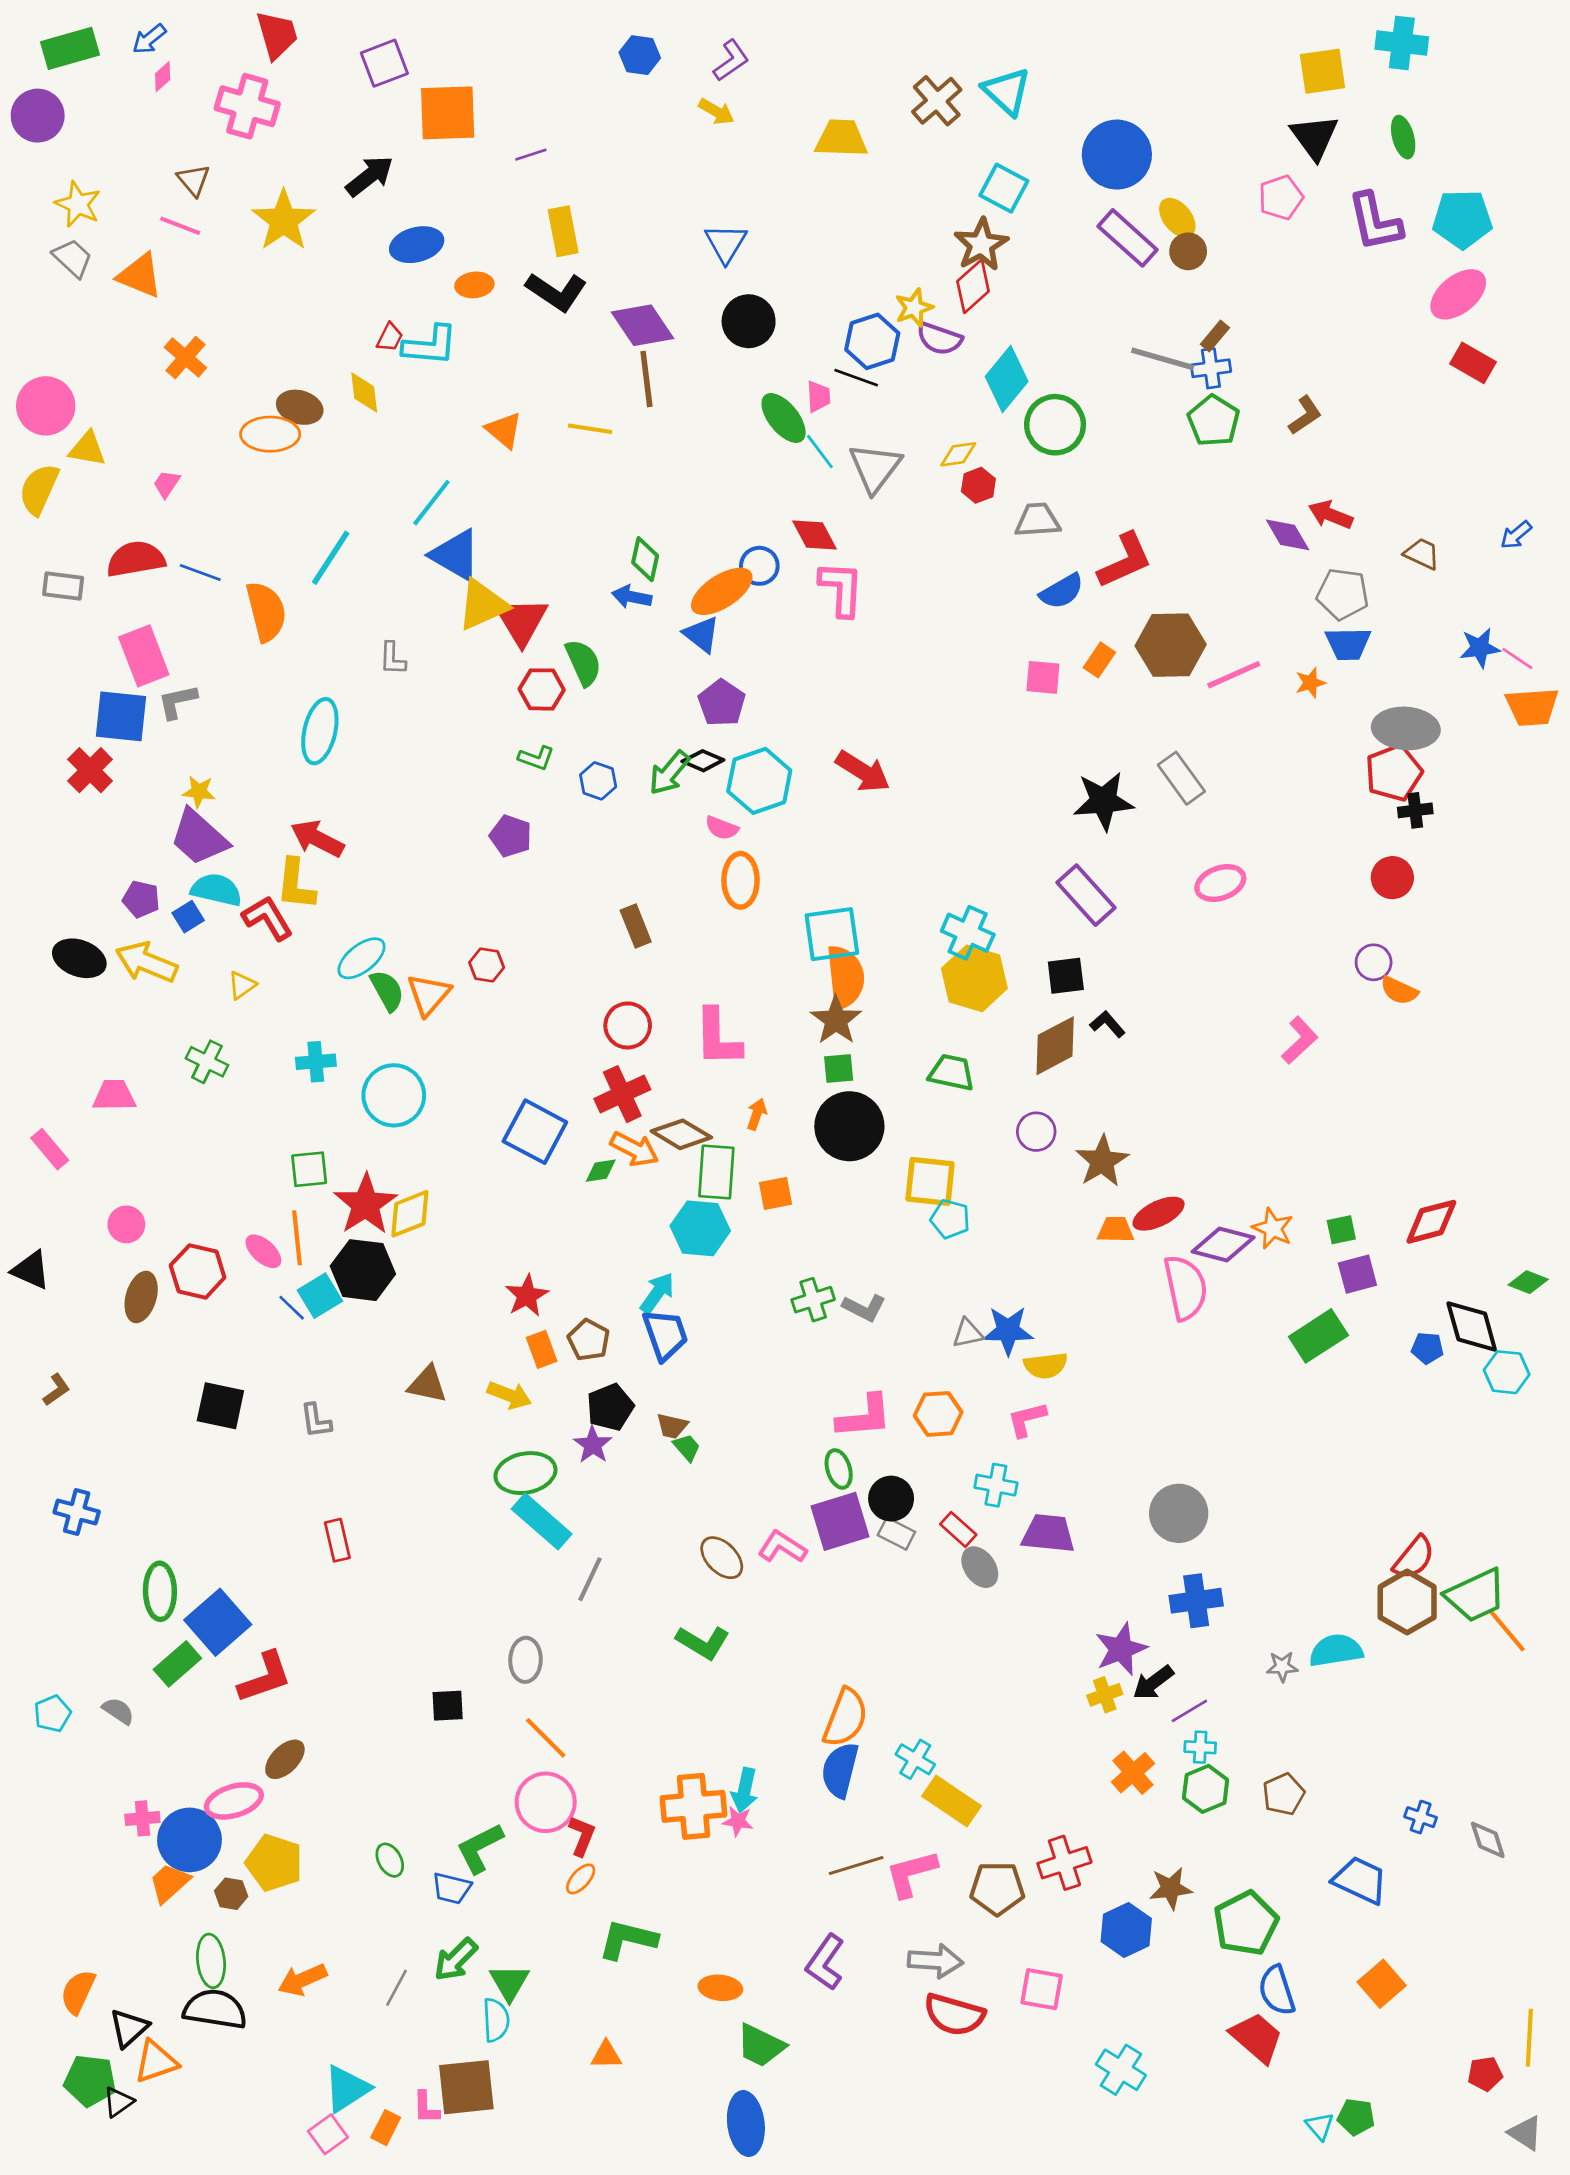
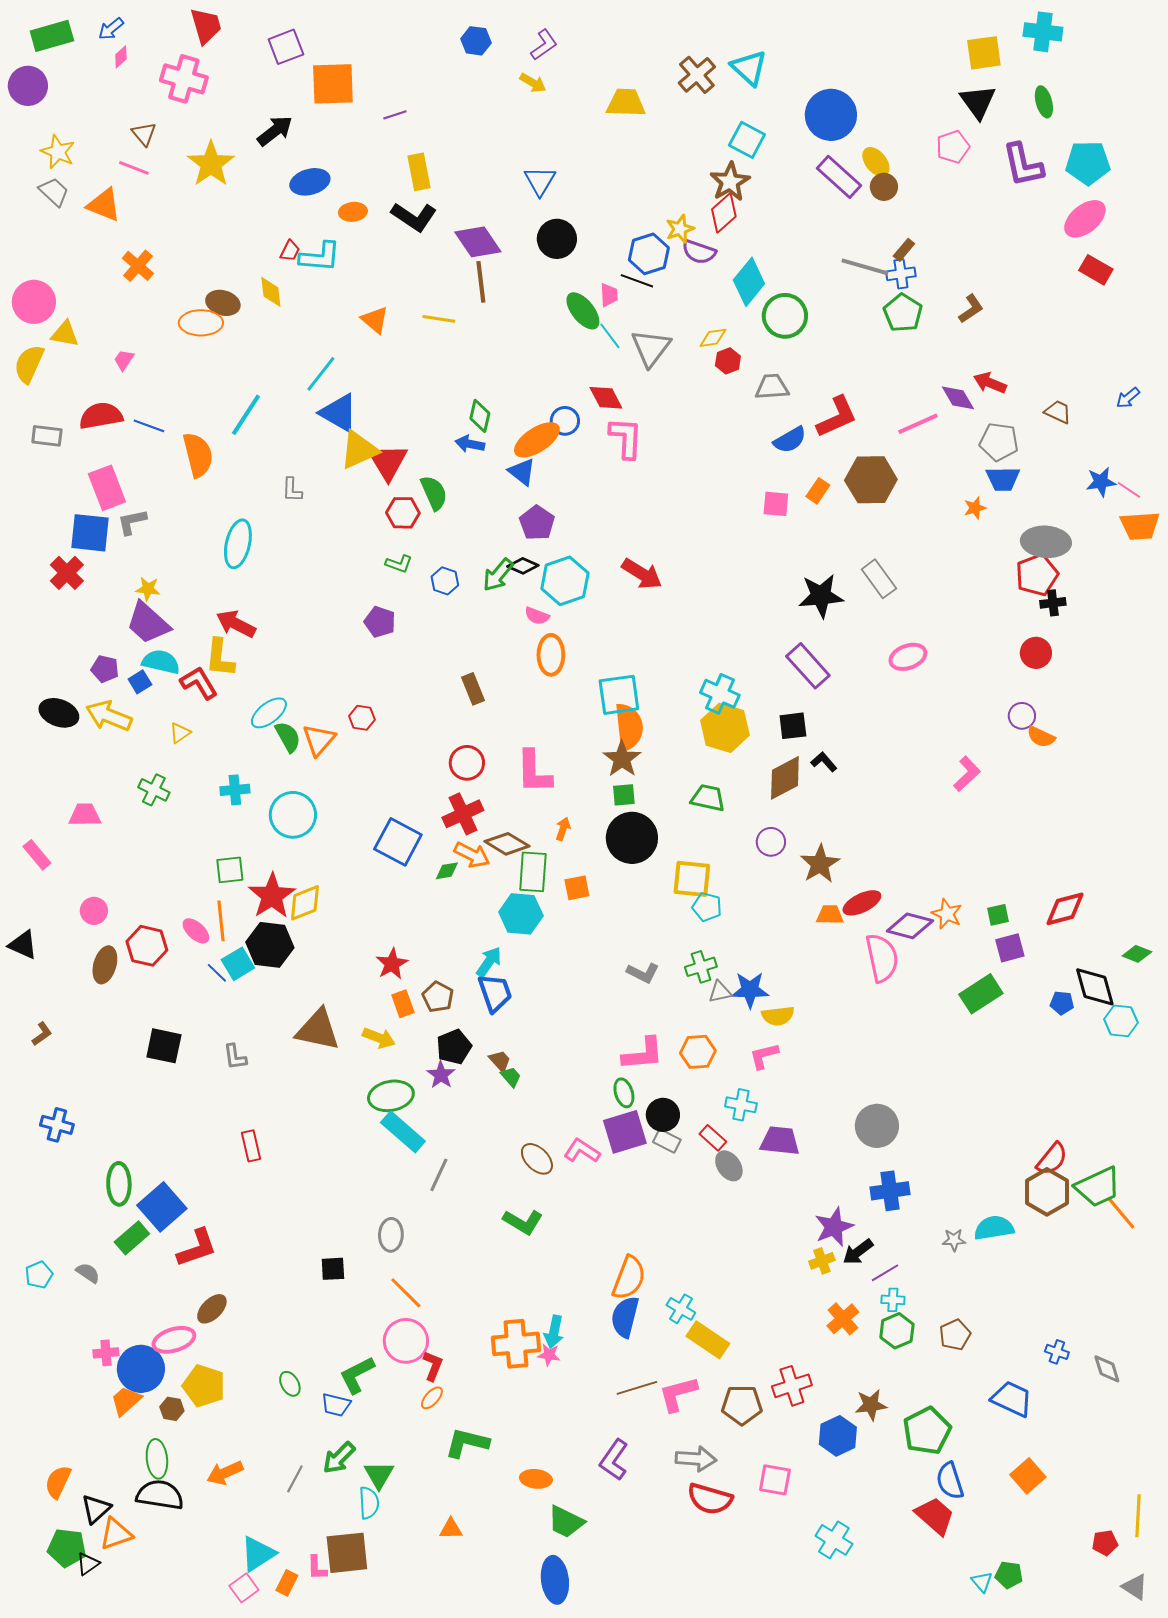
pink line: (1234, 675) -> (918, 424), moved
green cross: (813, 1300) -> (701, 967), moved
brown triangle: (427, 1384) -> (318, 1030), size x1.5
brown trapezoid: (672, 1426) -> (500, 1061), turned -145

